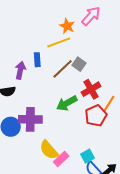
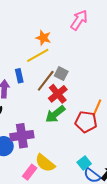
pink arrow: (91, 16) -> (79, 20), moved
red cross: (91, 89) -> (58, 94), moved
red pentagon: (96, 116) -> (86, 122), turned -30
pink rectangle: (61, 159) -> (30, 172), moved

